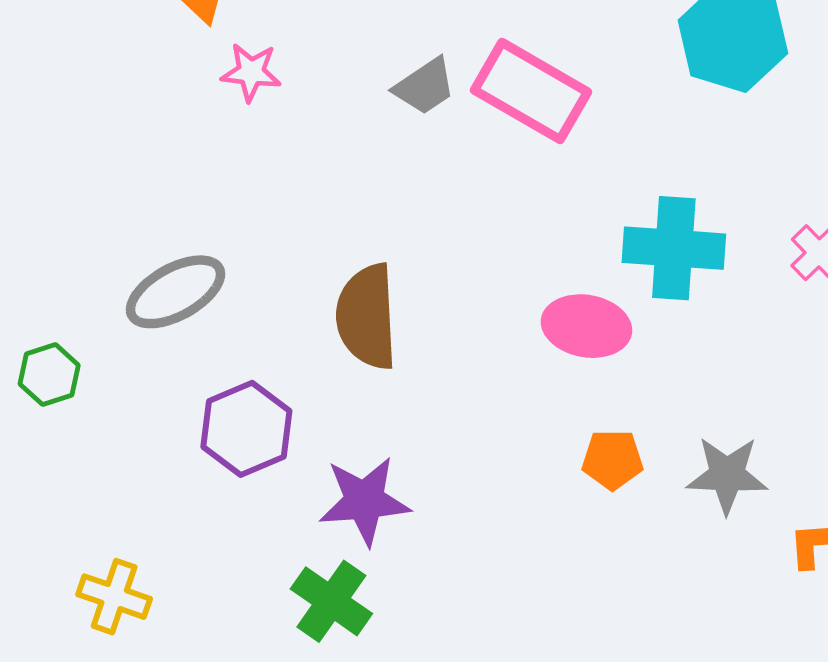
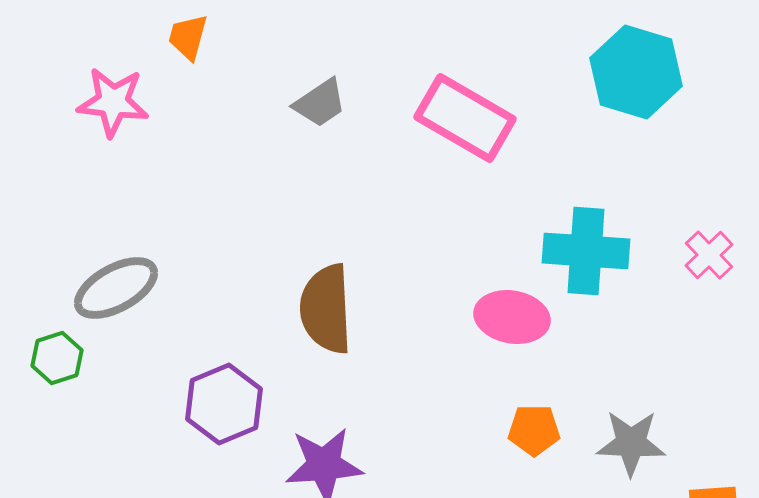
pink star: (251, 72) -> (113, 102), moved, size x1.4
gray trapezoid: (425, 86) -> (320, 103), moved
gray ellipse: (175, 292) -> (116, 288), moved

